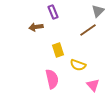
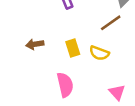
brown arrow: (36, 27) -> (35, 44), moved
yellow semicircle: (78, 65) -> (99, 53), moved

